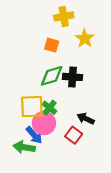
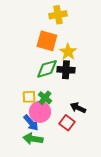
yellow star: (85, 38) -> (68, 52), moved
orange square: (52, 45) -> (47, 41), size x1.5
yellow square: (32, 107) -> (29, 97), size x0.6
green arrow: (24, 147) -> (33, 139), moved

